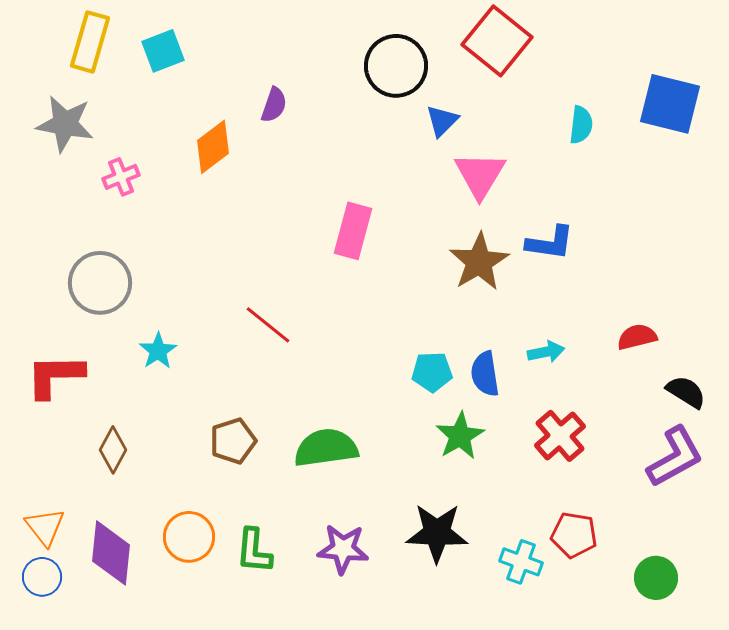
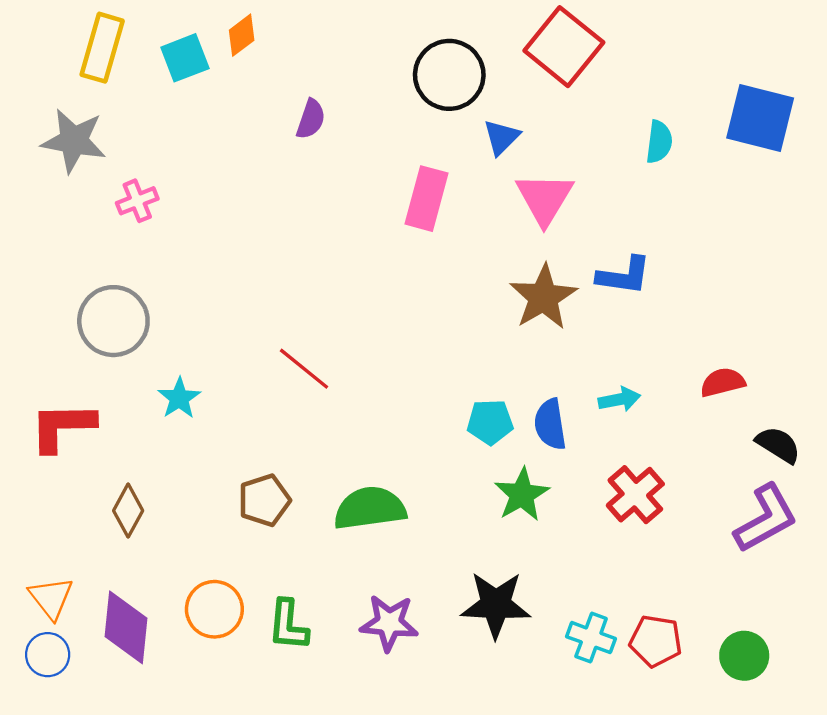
orange diamond: (213, 147) -> (242, 35), moved, size x0.7
pink rectangle: (353, 231) -> (427, 199), moved
red pentagon: (574, 535) -> (656, 641), moved

